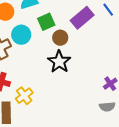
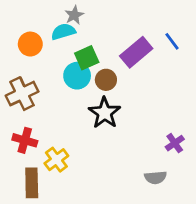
cyan circle: (21, 35) -> (77, 76), moved
gray semicircle: (107, 107) -> (155, 177), moved

